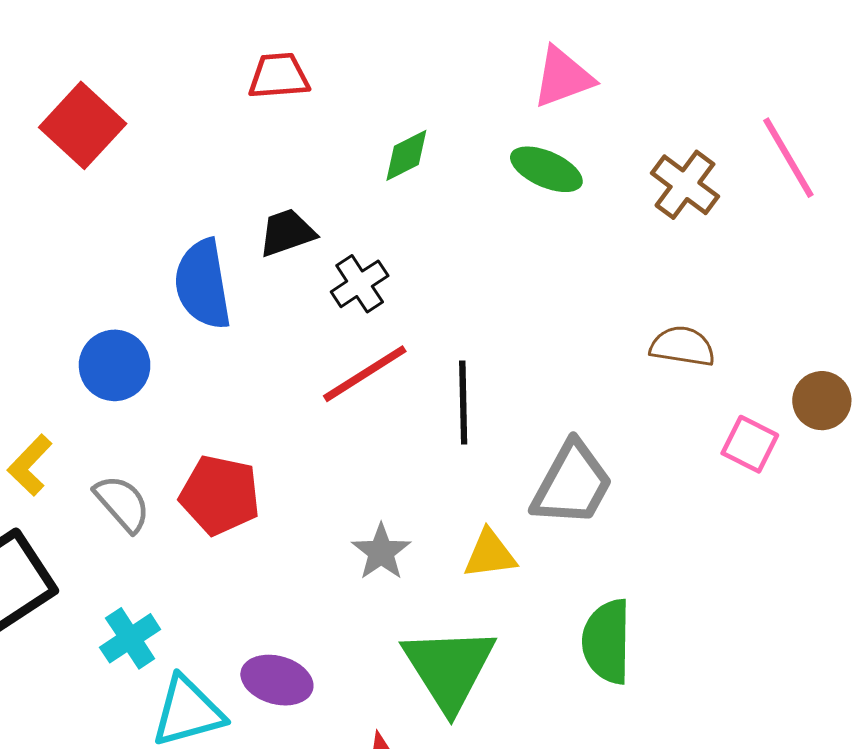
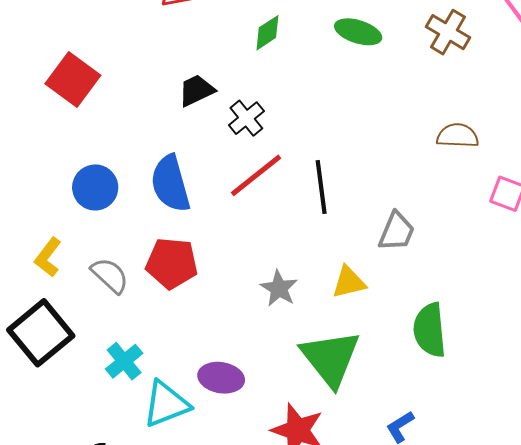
red square: (83, 125) -> (73, 79), moved
blue semicircle: (203, 284) -> (170, 184), moved
gray trapezoid: (572, 484) -> (397, 232), size x0.7

